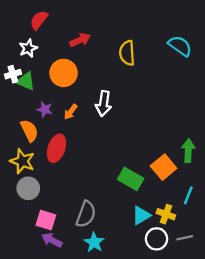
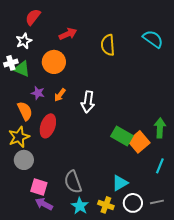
white arrow: (104, 104) -> (88, 102), moved
yellow star: (22, 161) -> (19, 137), turned 30
green rectangle: (131, 179) -> (122, 136), moved
gray semicircle: (86, 214) -> (73, 182), turned 140
yellow cross: (166, 214) -> (106, 205), moved

